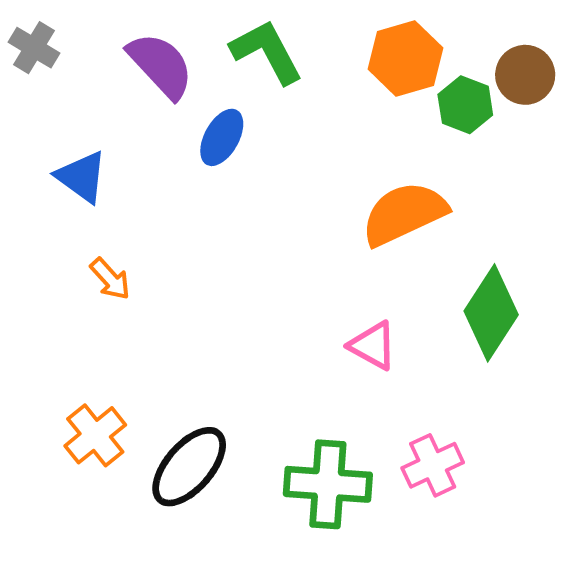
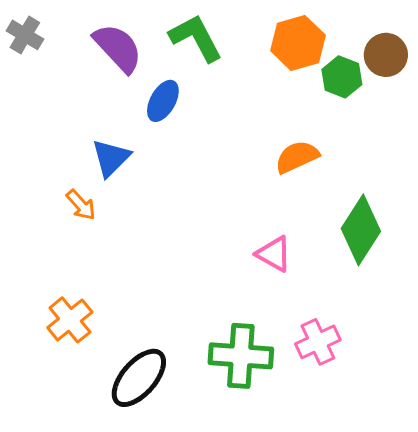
blue triangle: (82, 177) -> (111, 158), moved, turned 39
orange semicircle: (404, 214) -> (297, 157), size x0.7
black ellipse: (189, 467) -> (139, 378), moved

